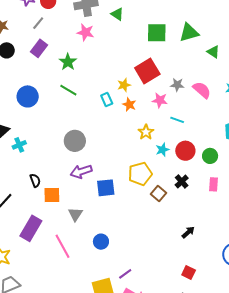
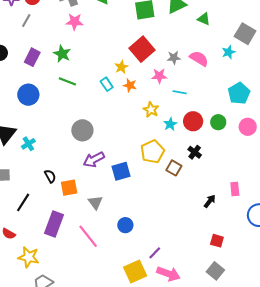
purple rectangle: (39, 48) -> (32, 57), moved
pink rectangle: (214, 184) -> (235, 189), moved

